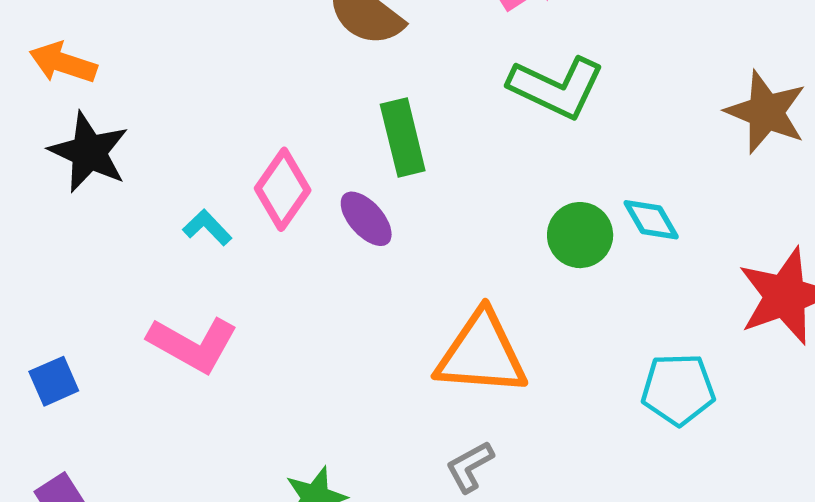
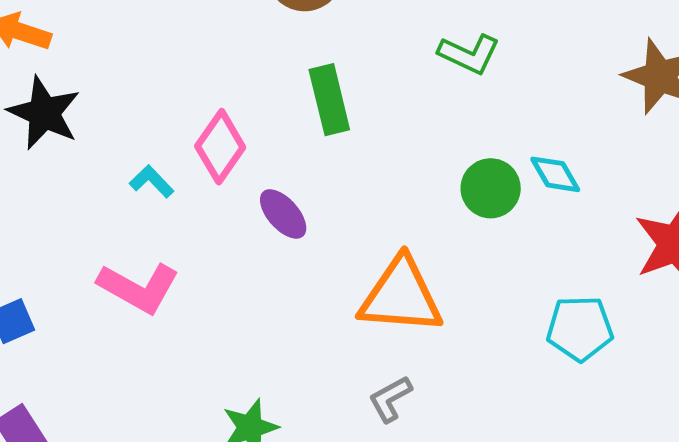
green L-shape: (556, 87) -> (469, 54), size x0.7
purple ellipse: (366, 219) -> (283, 214), moved

